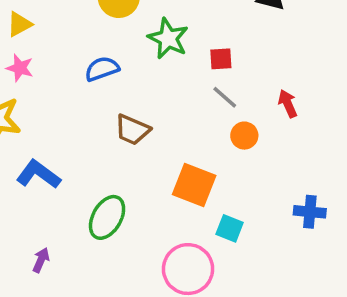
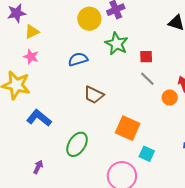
orange circle: (244, 136) -> (170, 98), moved

